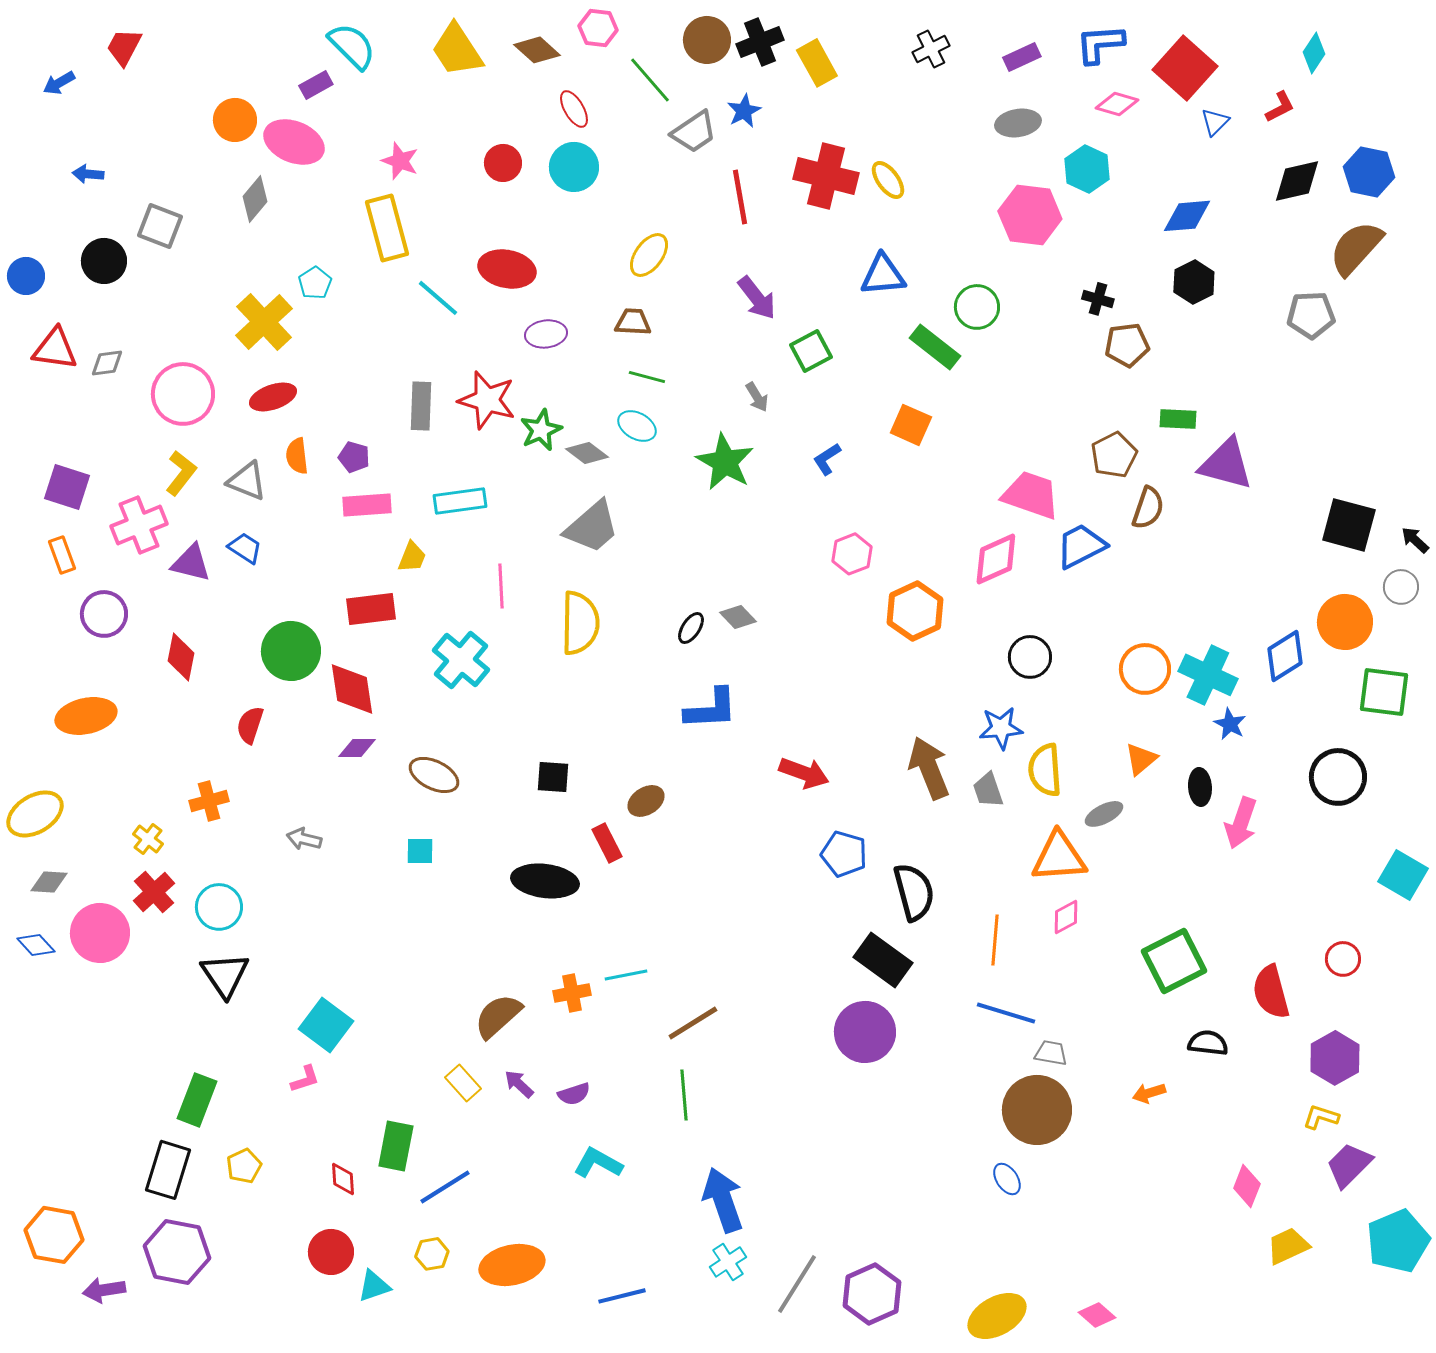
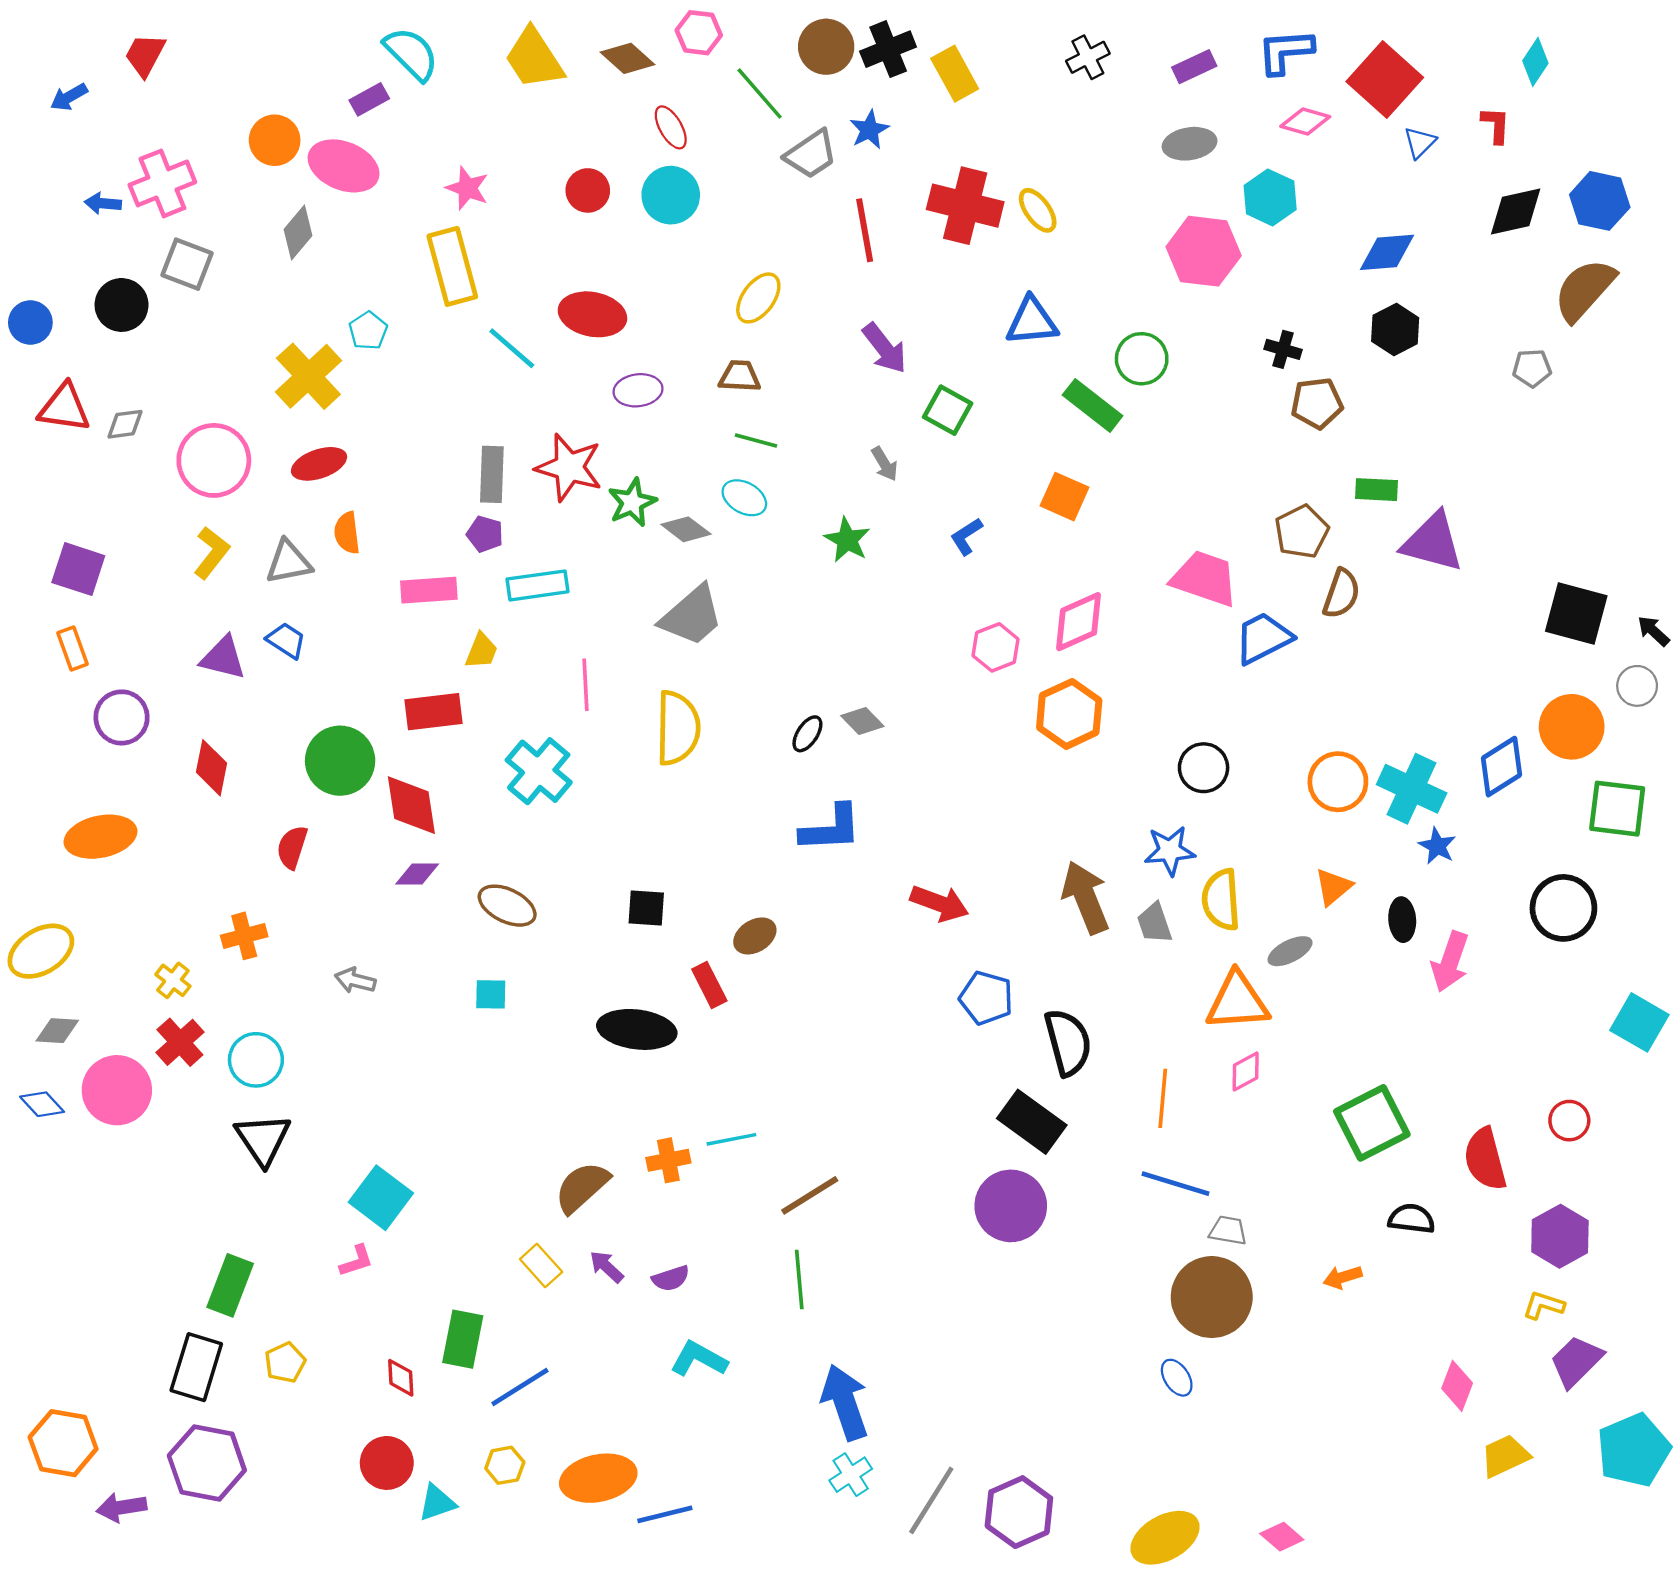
red L-shape: (1280, 107) -> (1496, 125), turned -60
gray pentagon: (1311, 315) -> (1532, 368), size x0.7
green square: (811, 351) -> (948, 410), turned -33
purple pentagon: (354, 457) -> (485, 534), moved
green star: (725, 462) -> (847, 540), size x0.7
gray triangle: (247, 481) -> (289, 562), turned -33
pink cross: (139, 525) -> (162, 183), moved
pink diamond: (996, 559) -> (1079, 622), moved
blue line: (622, 1296) -> (665, 1514), moved

